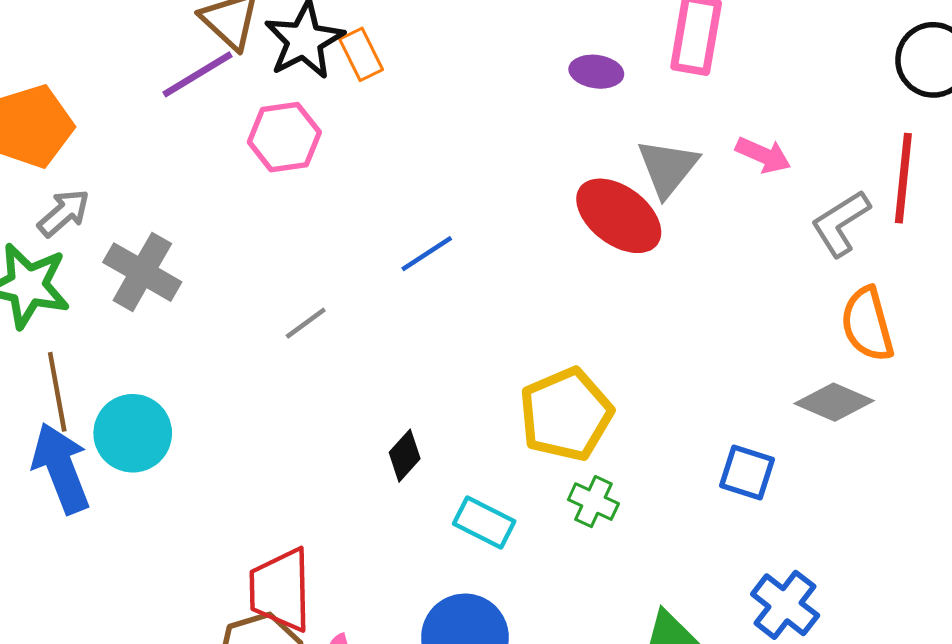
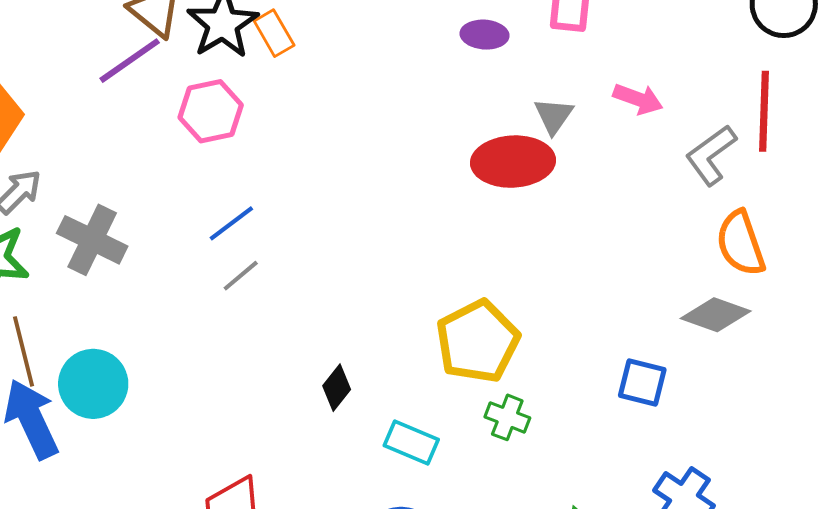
gray triangle: (668, 168) -> (554, 116), size x0.7
red ellipse: (619, 216) -> (513, 162), turned -36
blue line: (427, 254) -> (231, 223), moved

